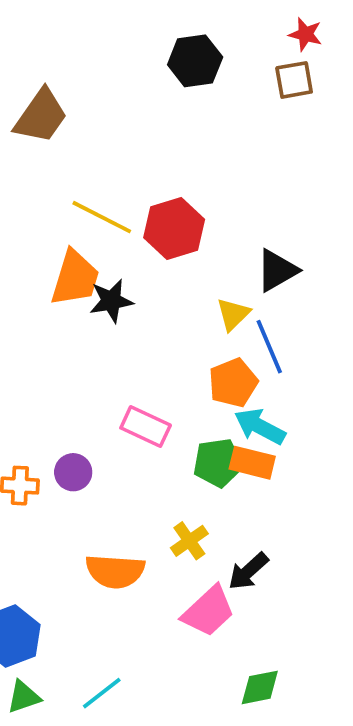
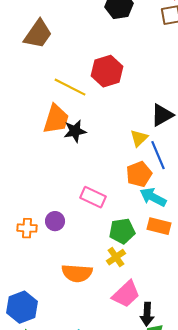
red hexagon: (174, 228) -> (107, 71), moved
green pentagon: (218, 463) -> (122, 231), moved
orange rectangle: (252, 463) -> (159, 226), moved
black arrow: (248, 571) -> (147, 314), moved, turned -45

